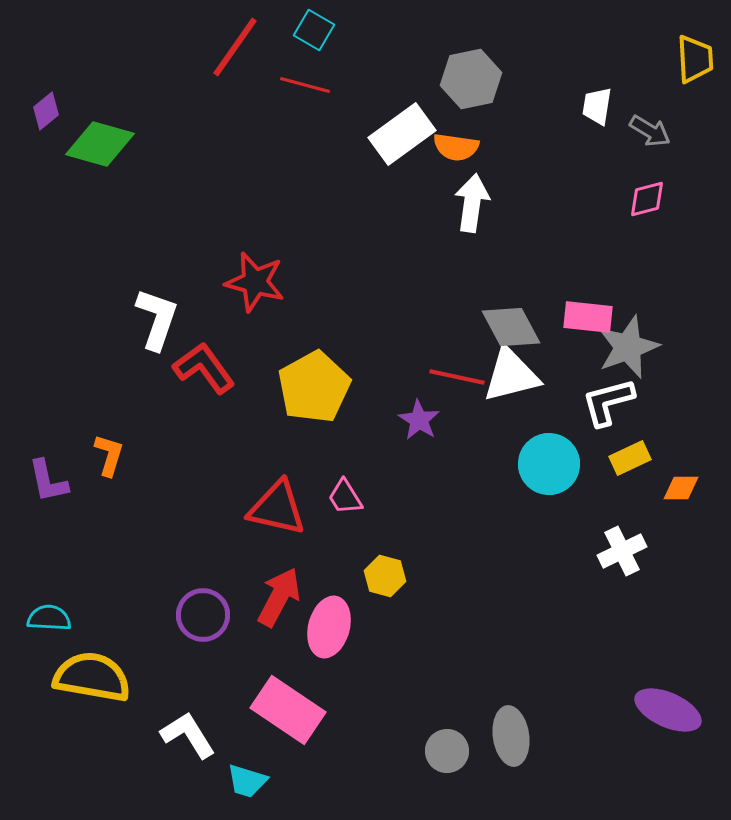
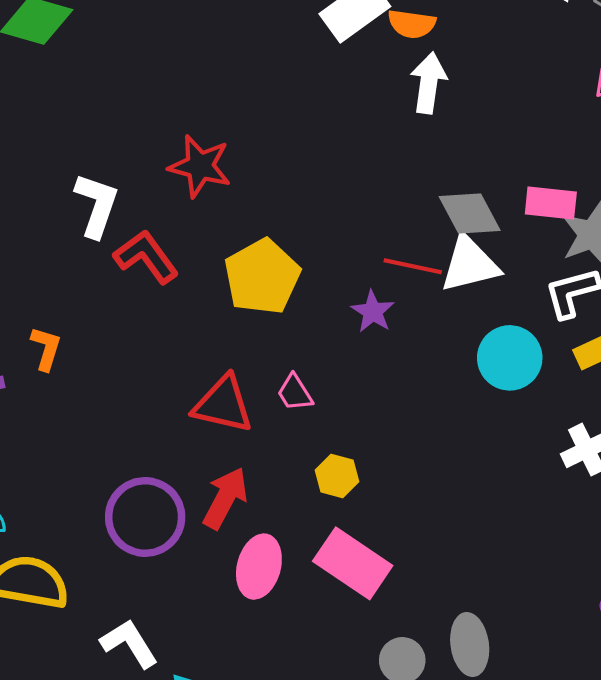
purple circle: (203, 615) -> (145, 517), size x1.4
pink ellipse: (329, 627) -> (259, 567), moved
pink rectangle: (288, 710) -> (353, 563), moved

